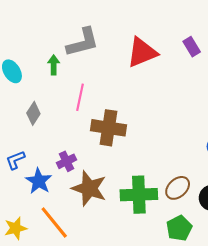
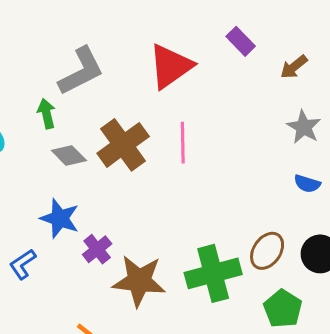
pink line: (80, 97) -> (183, 143), moved
gray diamond: (33, 113) -> (69, 156), moved, turned -65
brown cross: (108, 128) -> (123, 145), moved, turned -32
blue star: (39, 181) -> (60, 218), moved

